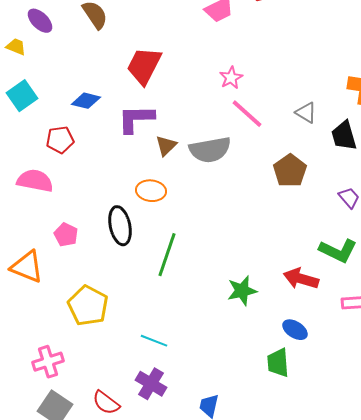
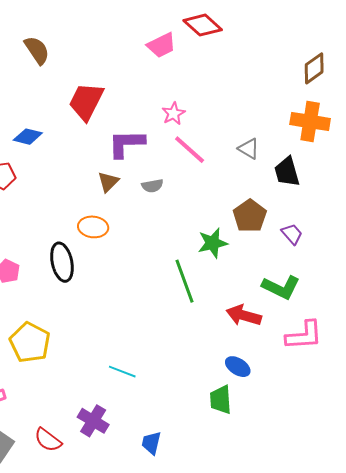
purple L-shape: (136, 119) -> (126, 144), moved
gray semicircle: (210, 150) -> (152, 186), size x0.5
brown pentagon: (290, 171) -> (250, 216), moved
green line: (167, 255) -> (185, 281), moved, turned -39
green star: (242, 291) -> (213, 243), moved
cyan line: (154, 341) -> (122, 372), moved

